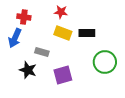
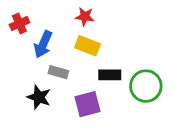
red cross: (24, 17) -> (19, 24), moved, turned -32
black rectangle: (87, 33) -> (110, 75), moved
blue arrow: (15, 38) -> (43, 44), moved

